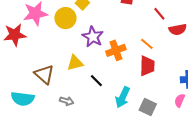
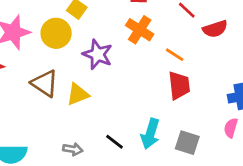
orange cross: (116, 50) -> (140, 30), moved, turned -30
brown triangle: (44, 74) -> (45, 83), moved
black line: (96, 81) -> (114, 142), moved

